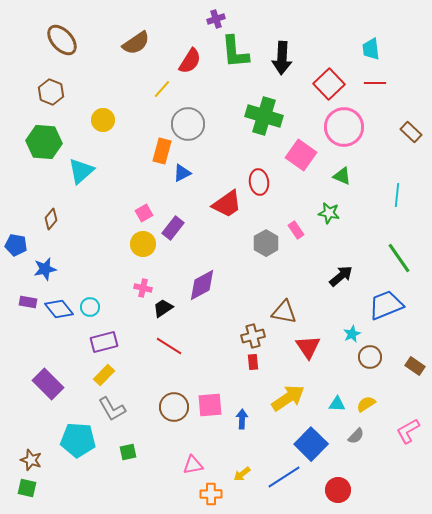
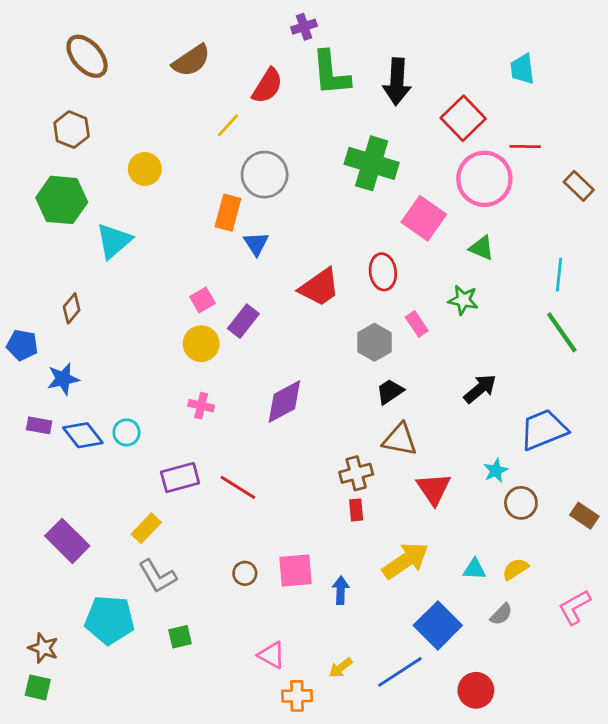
red line: (375, 83) -> (525, 146), moved
blue triangle: (182, 173) -> (256, 244), turned -36
red ellipse: (259, 182) -> (383, 272), moved
green line: (399, 258) -> (562, 332), moved
black trapezoid: (163, 308) -> (390, 392), moved
purple rectangle: (104, 342) -> (180, 478), moved
brown circle: (174, 407) -> (245, 573), size x0.6
pink triangle: (193, 465) -> (272, 655), turned 40

